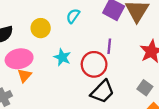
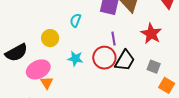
black trapezoid: (102, 92) -> (125, 60), moved

